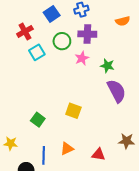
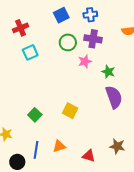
red cross: (25, 31) -> (21, 28), moved
cyan square: (37, 52) -> (30, 52), moved

